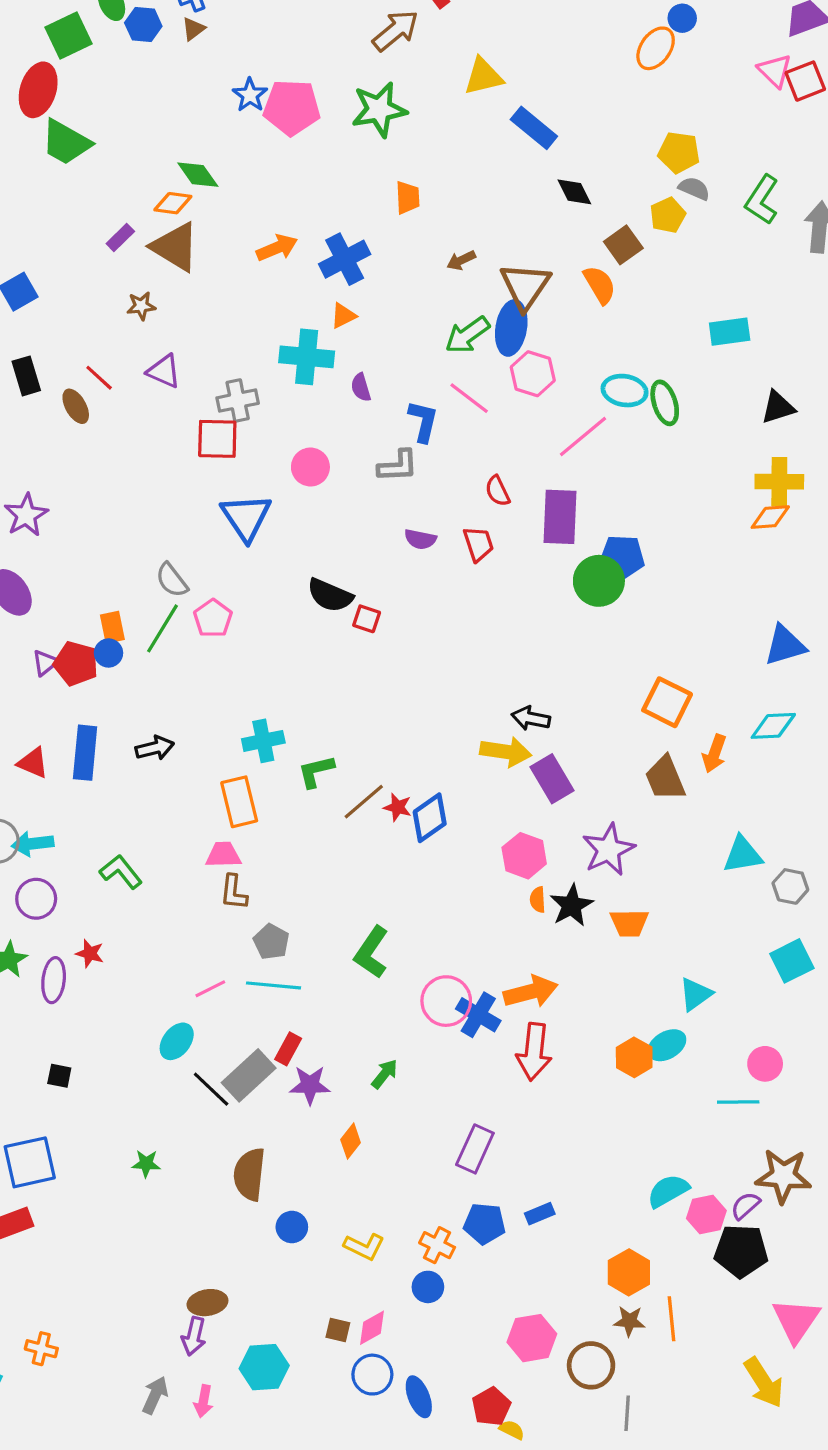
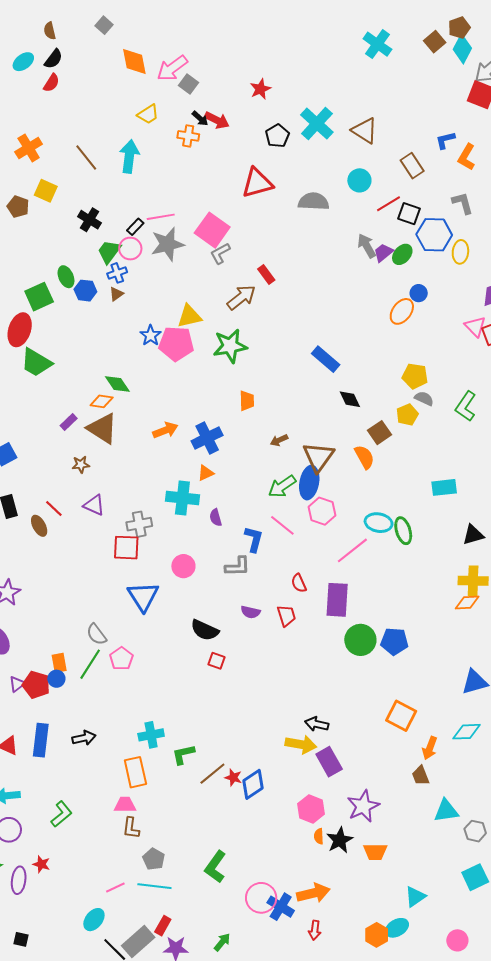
yellow triangle: (483, 76) -> (189, 316), moved
blue pentagon: (622, 557) -> (394, 641), moved
black semicircle: (330, 595) -> (205, 630), moved
brown trapezoid: (665, 778) -> (421, 776), moved, size x0.7
green L-shape: (121, 872) -> (62, 814), turned 88
red arrow: (534, 1052) -> (315, 930), size x0.6

